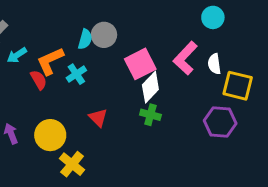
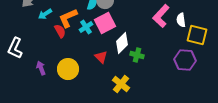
pink square: (140, 64) -> (105, 23), moved
white diamond: (150, 87) -> (122, 43), moved
yellow cross: (72, 164) -> (121, 84), moved

